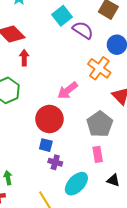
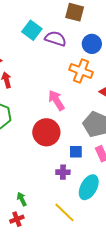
pink arrow: (68, 90) -> (56, 100), turned 110
blue square: (46, 145) -> (76, 152), moved

